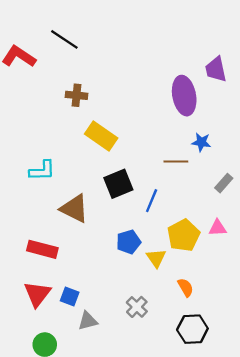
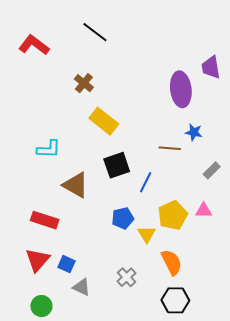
black line: (64, 39) -> (95, 32), moved
brown cross: (77, 95) -> (84, 83), turned 30
orange semicircle: (186, 287) -> (172, 262), size x1.5
gray triangle: (88, 321) -> (81, 287), turned 36

